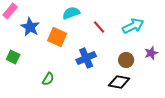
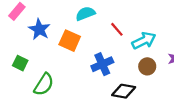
cyan arrow: (133, 26) -> (144, 41), moved
green semicircle: (48, 79) -> (44, 84), moved, size x1.5
black diamond: (119, 82) -> (124, 91), moved

